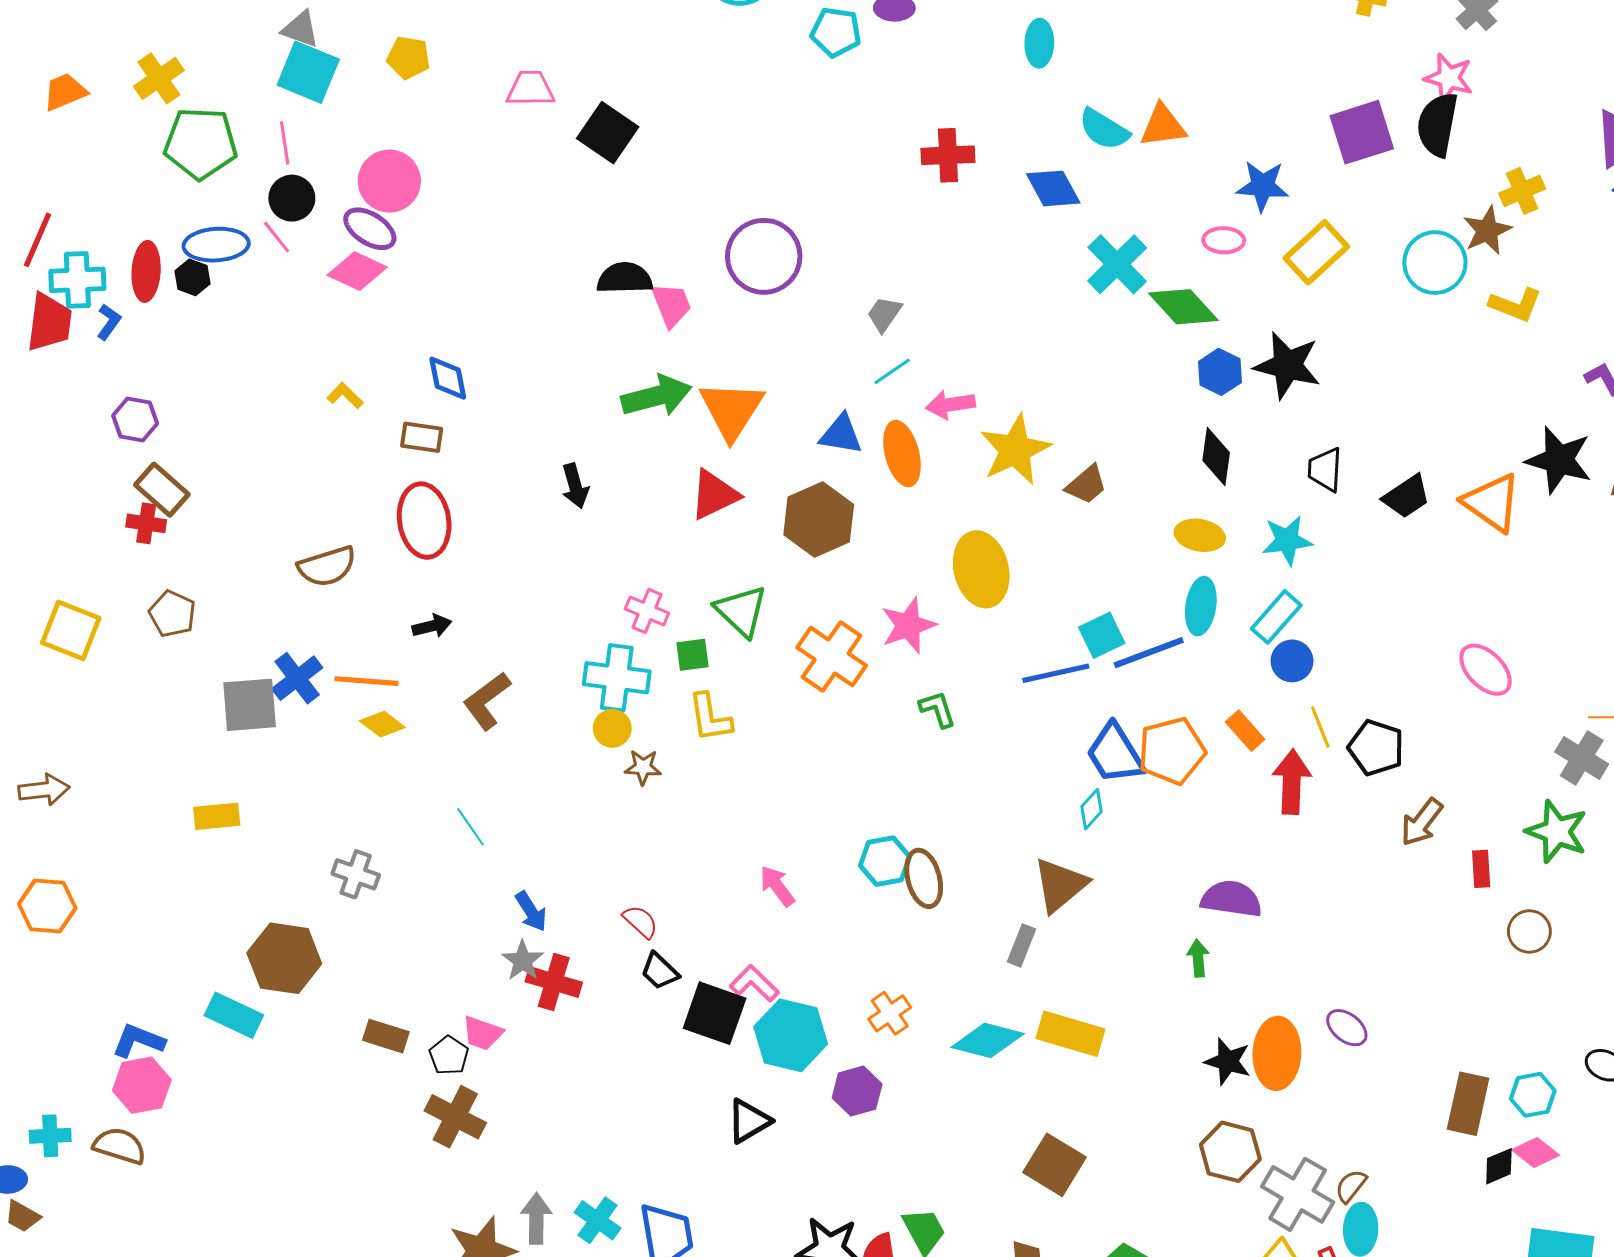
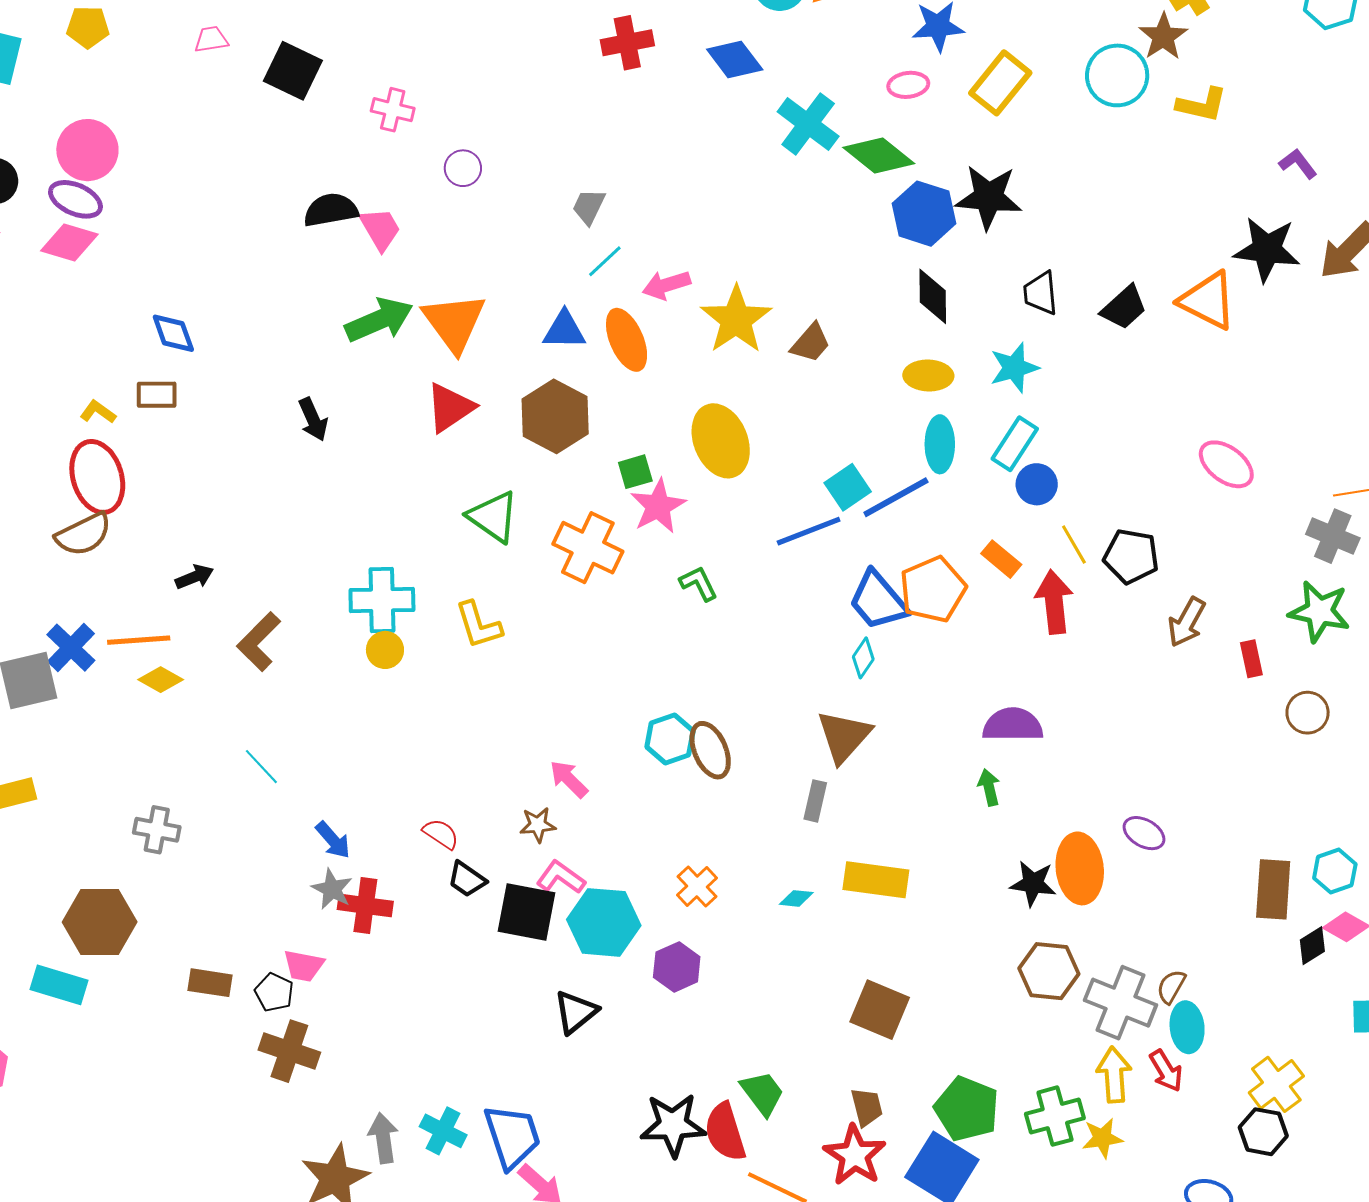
pink trapezoid: (530, 89) -> (211, 39), size x0.7
purple circle: (764, 256) -> (463, 168), size x0.5
blue hexagon: (1220, 372) -> (924, 214), size x1.4
yellow L-shape: (345, 396) -> (98, 412), moved
red ellipse: (424, 521) -> (97, 477), moved
pink cross: (647, 611) -> (393, 110), moved
green square: (693, 655) -> (635, 472), moved
brown star: (643, 767) -> (538, 825), moved
cyan diamond: (988, 1040) -> (796, 898), size x0.5

